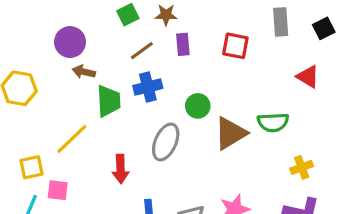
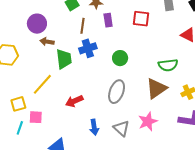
brown line: (142, 51) -> (82, 26), turned -42
brown triangle: (230, 133) -> (156, 88), moved
gray ellipse: (166, 142) -> (117, 92), moved
red arrow: (121, 169) -> (74, 101), turned 72

